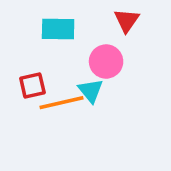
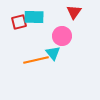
red square: (32, 86) -> (19, 22), moved

